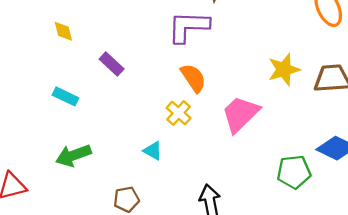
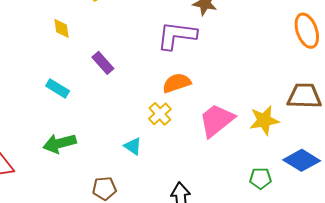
yellow star: (284, 69) -> (264, 120), moved
orange semicircle: (193, 78) -> (177, 83), turned -80
green pentagon: (294, 172) -> (260, 178), size x0.7

